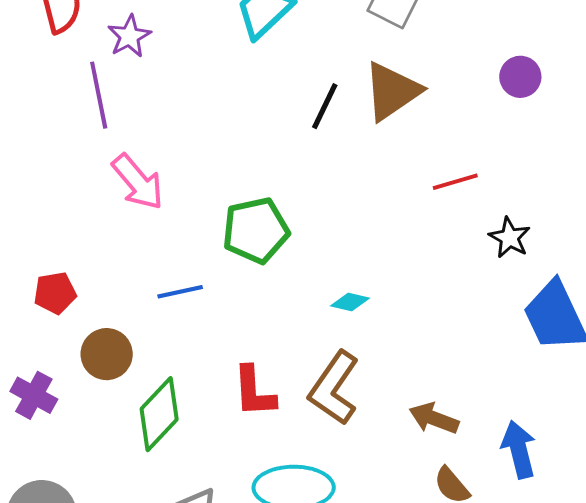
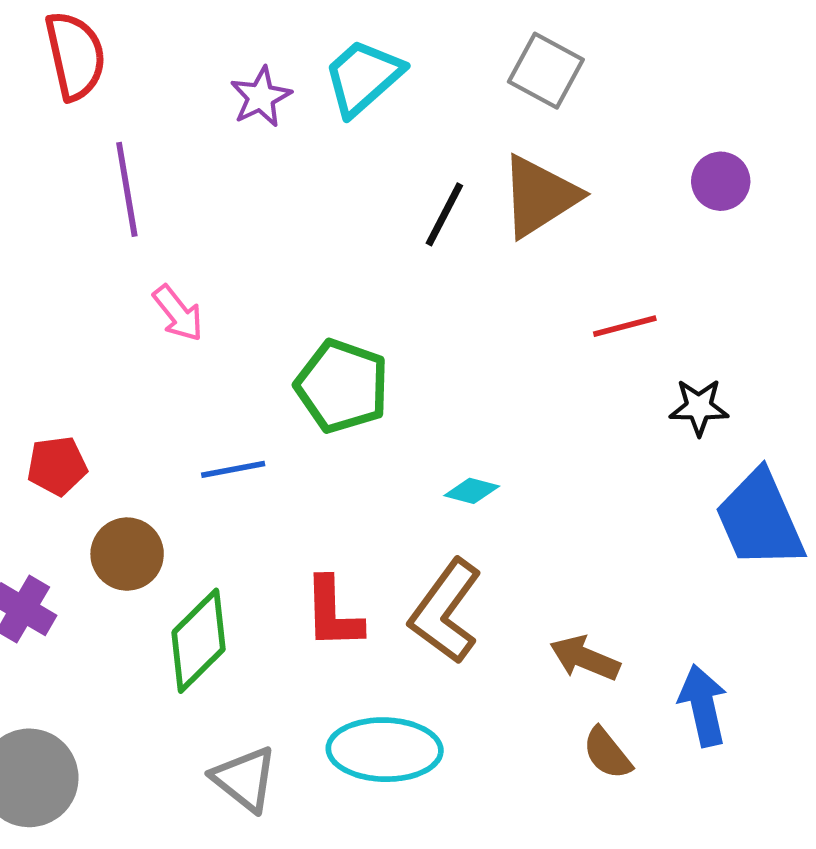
purple star: (129, 36) -> (261, 97), moved
pink arrow: (138, 182) -> (178, 313), size x0.7
green pentagon: (256, 230) -> (342, 386), turned 30
black star: (510, 238) -> (699, 407), turned -30

